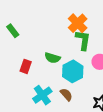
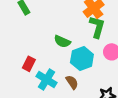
red rectangle: (26, 66) -> (29, 64), moved
cyan cross: (42, 95) -> (47, 80), turned -30

